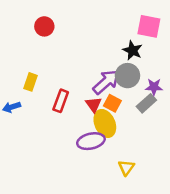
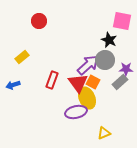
yellow rectangle: (30, 82) -> (22, 57), moved, turned 32
red triangle: (93, 105) -> (78, 83), size x1.5
yellow triangle: (126, 168) -> (104, 133), turned 32

